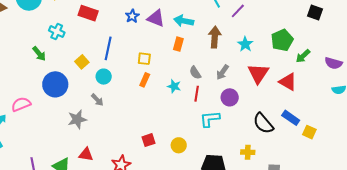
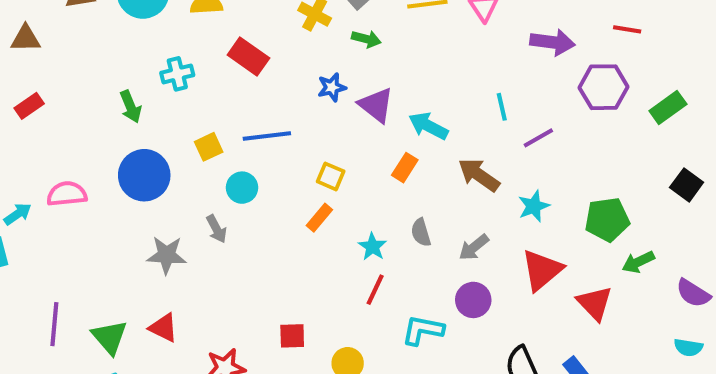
cyan cross: (57, 31) -> (177, 74), turned 35
brown arrow: (215, 37) -> (479, 175), turned -75
blue line: (108, 48) -> (267, 136), turned 55
red line: (197, 94) -> (375, 290), moved

